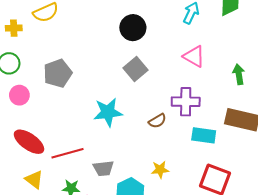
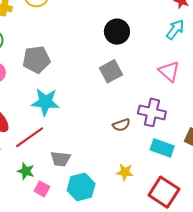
cyan star: (108, 112) -> (45, 102), moved
red line: (67, 153) -> (30, 137), turned -32
yellow star: (160, 170) -> (125, 172), moved

